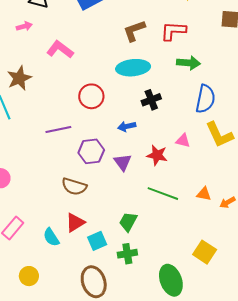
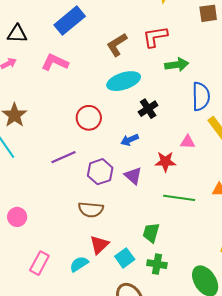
pink L-shape: (60, 49) -> (55, 62), moved
cyan semicircle: (51, 237) -> (79, 264), turned 102
green cross: (127, 254) -> (157, 264), turned 30

